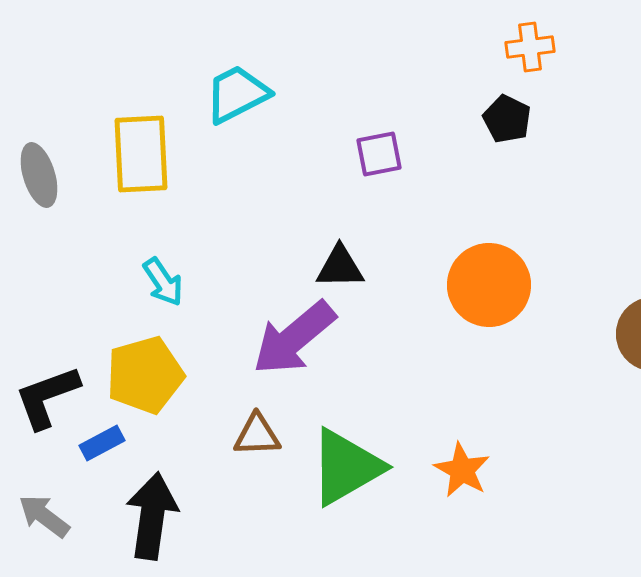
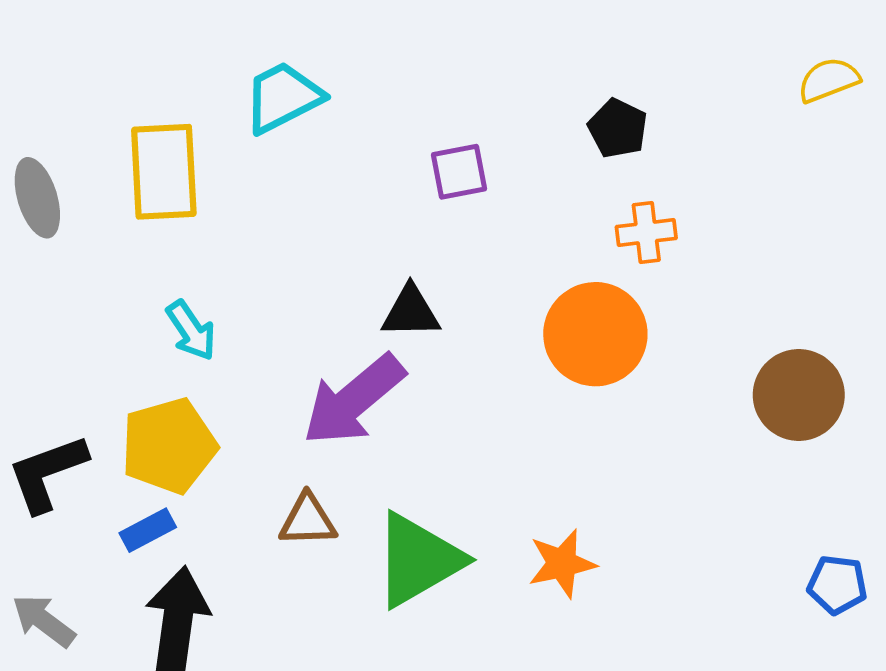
orange cross: (530, 47) -> (646, 232), moved
blue rectangle: (102, 443) -> (148, 530), moved
orange star: (462, 470) -> (562, 564), turned 30

